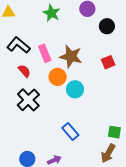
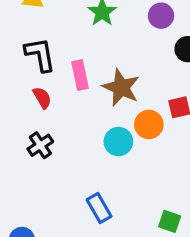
black L-shape: (19, 45) -> (40, 55), turned 30
orange circle: (58, 77) -> (149, 124), moved
black cross: (28, 100) -> (40, 145), size x0.7

